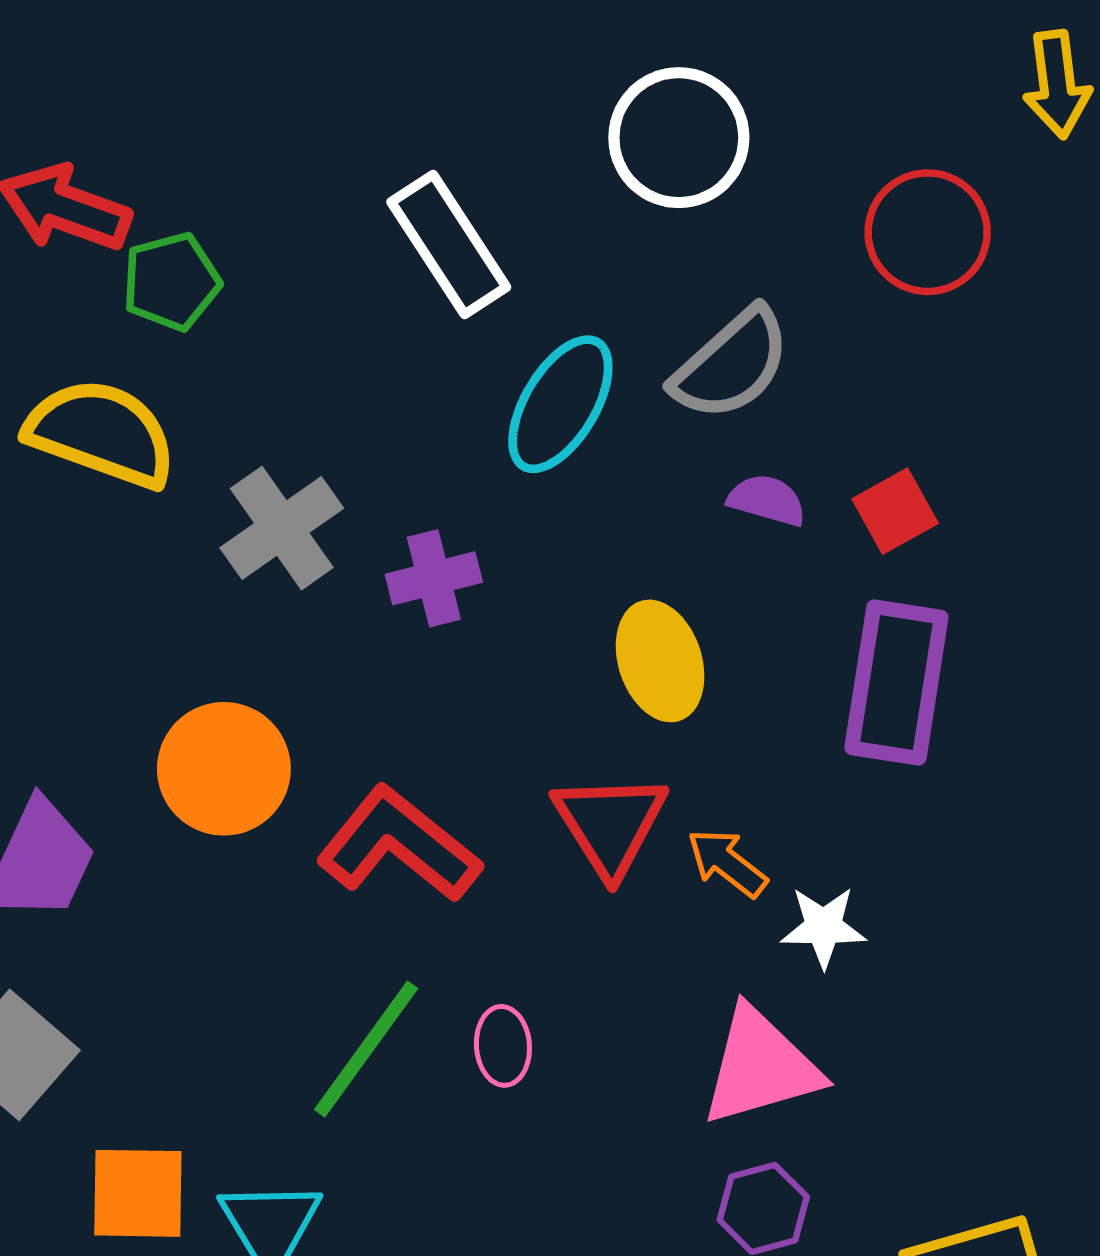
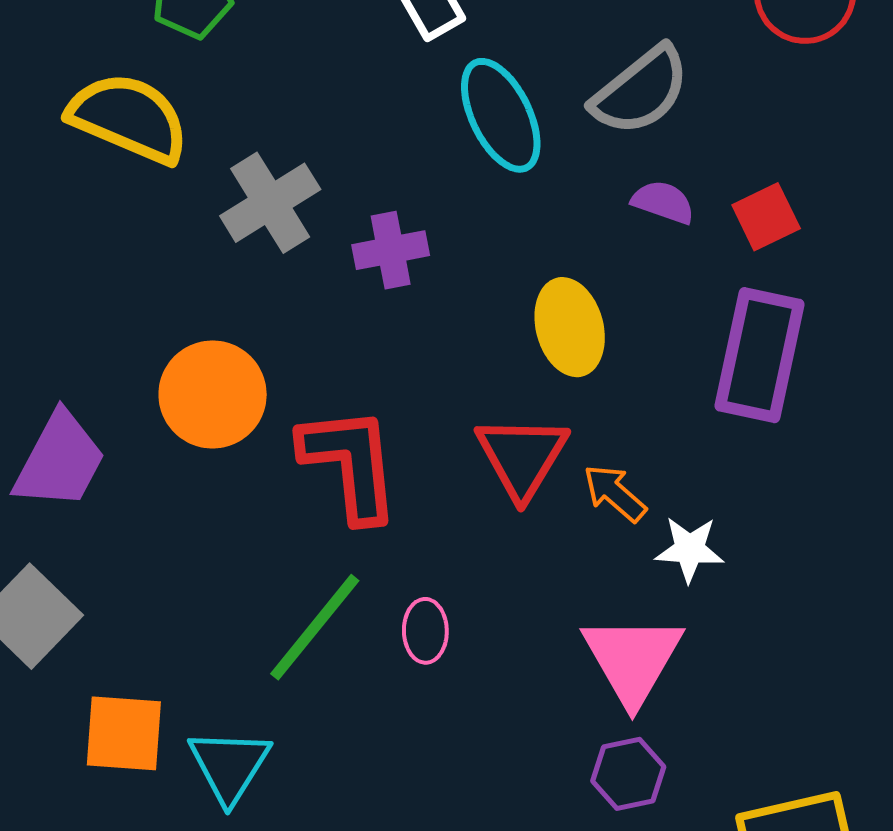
cyan ellipse: (560, 404) -> (501, 115), turned -60
red L-shape: (399, 845) -> (350, 464), turned 42
pink triangle: (761, 1067) -> (632, 659), turned -47

